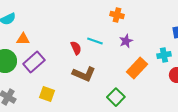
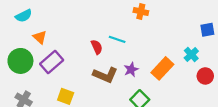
orange triangle: (23, 39) -> (40, 37), turned 40
purple star: (126, 41) -> (131, 70), moved
cyan cross: (164, 55) -> (191, 54), turned -32

